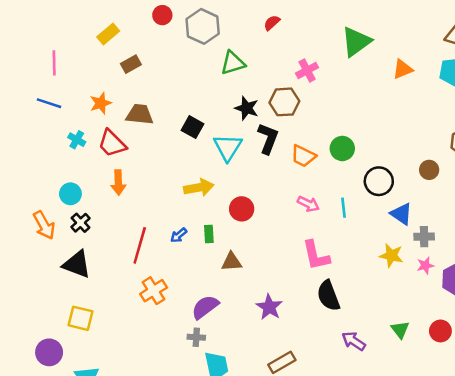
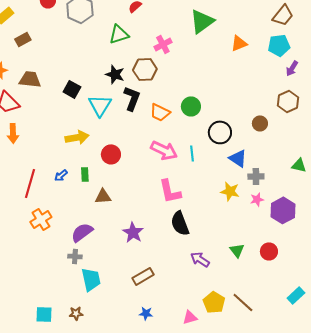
green triangle: (233, 63) -> (119, 34), moved
pink arrow: (308, 204) -> (164, 150), size x1.5

